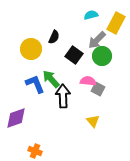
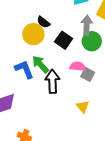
black semicircle: (54, 37) -> (43, 22), turned 104
gray arrow: (97, 40) -> (87, 25), turned 138
yellow circle: (31, 49) -> (33, 34), moved

